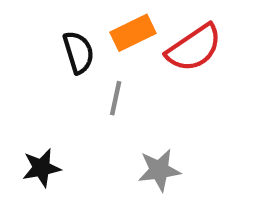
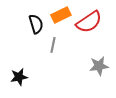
gray star: (159, 170) -> (99, 66), moved

